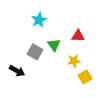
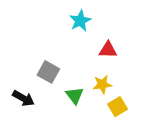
cyan star: (39, 20) -> (80, 21), moved
green triangle: (54, 45) -> (75, 96), moved

